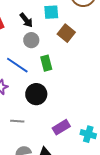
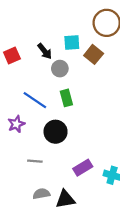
brown square: (66, 33) -> (94, 54), moved
gray circle: (31, 40) -> (60, 69), moved

